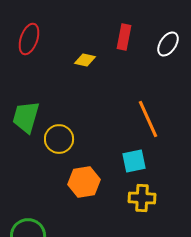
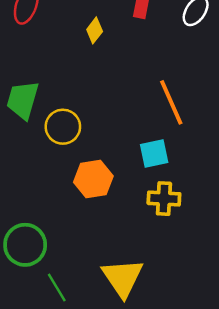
yellow diamond: (85, 60) -> (95, 30), turned -65

